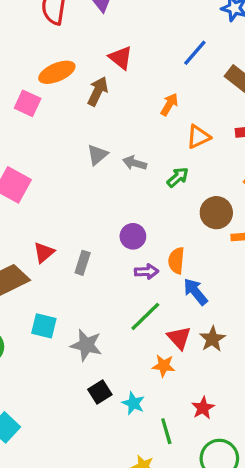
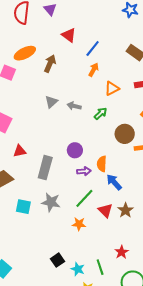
blue line: (195, 53) -> (93, 48), moved
red triangle: (121, 58) -> (69, 35), moved
red triangle: (44, 252) -> (20, 151), moved, turned 32
gray rectangle: (83, 263) -> (45, 168), size x1.6
gray star: (86, 345) -> (51, 202), moved
orange star: (164, 366) -> (79, 224), moved
black square: (100, 392) -> (57, 260), moved
cyan star: (133, 403) -> (78, 269), moved

